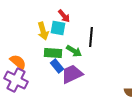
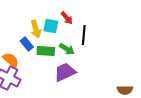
red arrow: (64, 16) -> (67, 18), moved
blue rectangle: (57, 66) -> (27, 44), moved

